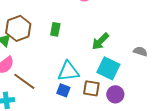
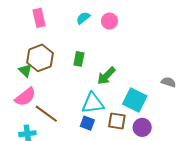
green arrow: (100, 41) -> (106, 76), moved

